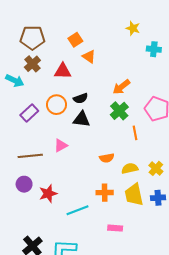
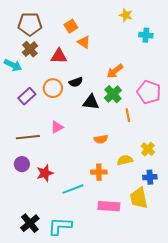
black triangle: (82, 119) -> (91, 102), moved
yellow semicircle: (130, 168) -> (125, 160), moved
yellow trapezoid: (134, 195) -> (139, 198), moved
pink rectangle: (115, 228) -> (109, 206), size x1.5

